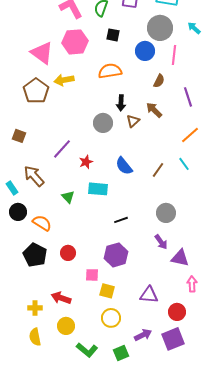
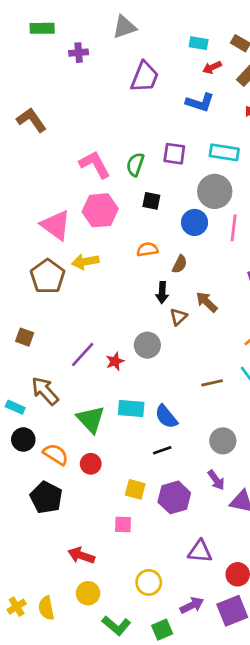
orange semicircle: (110, 71) -> (147, 249), size x0.7
brown semicircle: (159, 81) -> (180, 264), moved
gray circle: (103, 123) -> (147, 345), moved
red star: (86, 162) -> (115, 361), moved
blue semicircle: (124, 166) -> (166, 417), moved
brown line: (158, 170) -> (212, 383), turned 42
cyan rectangle: (12, 188) -> (15, 407), turned -32
green triangle: (68, 197) -> (91, 419), size x1.6
red circle: (68, 253) -> (91, 464), moved
purple hexagon: (116, 255) -> (174, 497), moved
yellow square: (107, 291) -> (135, 489), moved
yellow cross: (35, 308) -> (17, 607), moved, turned -32

